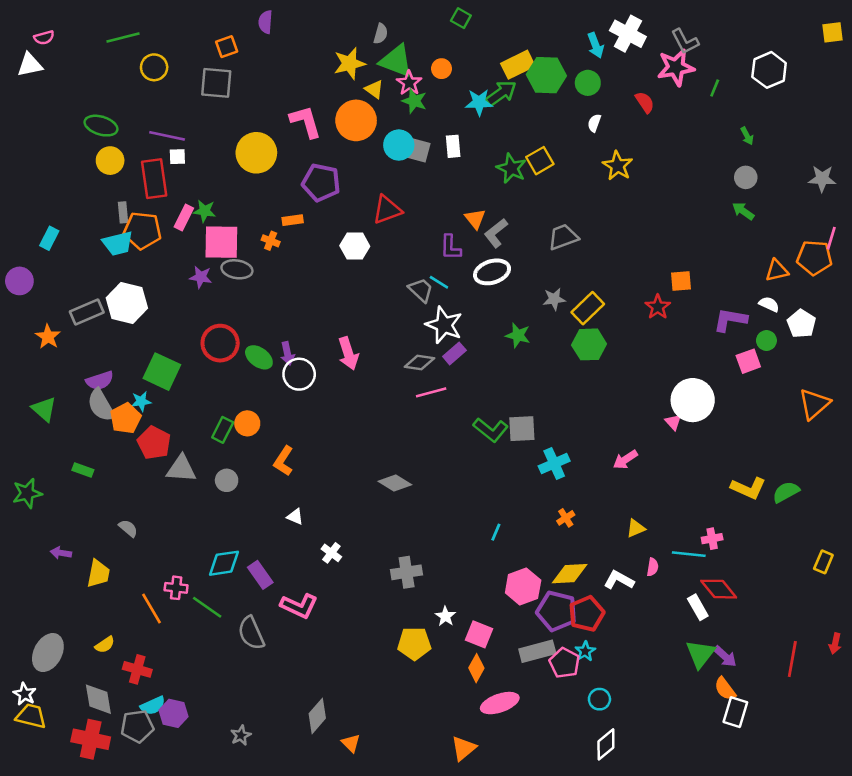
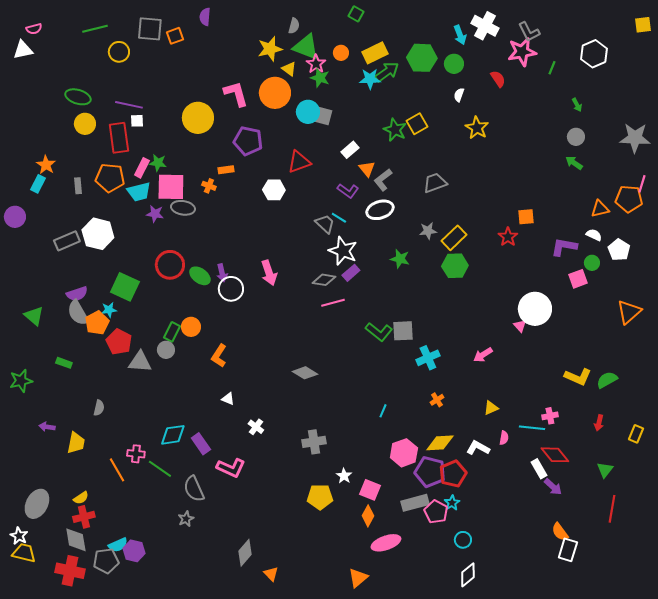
yellow rectangle: (518, 65) -> (375, 53), moved
gray square: (216, 83) -> (150, 29), moved
white rectangle: (453, 146) -> (350, 150), moved, turned 54
gray star: (822, 179) -> (635, 138), size x1.4
gray rectangle: (123, 212) -> (78, 186), moved
cyan trapezoid: (118, 243) -> (139, 192), moved
purple L-shape: (451, 247) -> (348, 191), turned -55
orange star: (48, 337) -> (46, 165), moved
gray circle: (227, 480) -> (166, 350), moved
gray semicircle: (128, 528) -> (99, 408), turned 63
red arrow: (835, 643) -> (599, 423), moved
green triangle: (700, 654) -> (605, 470), moved, size x0.7
purple arrow: (725, 656) -> (553, 487), moved
red cross: (137, 669) -> (84, 517), moved, turned -30
gray star: (241, 735) -> (186, 519), moved

